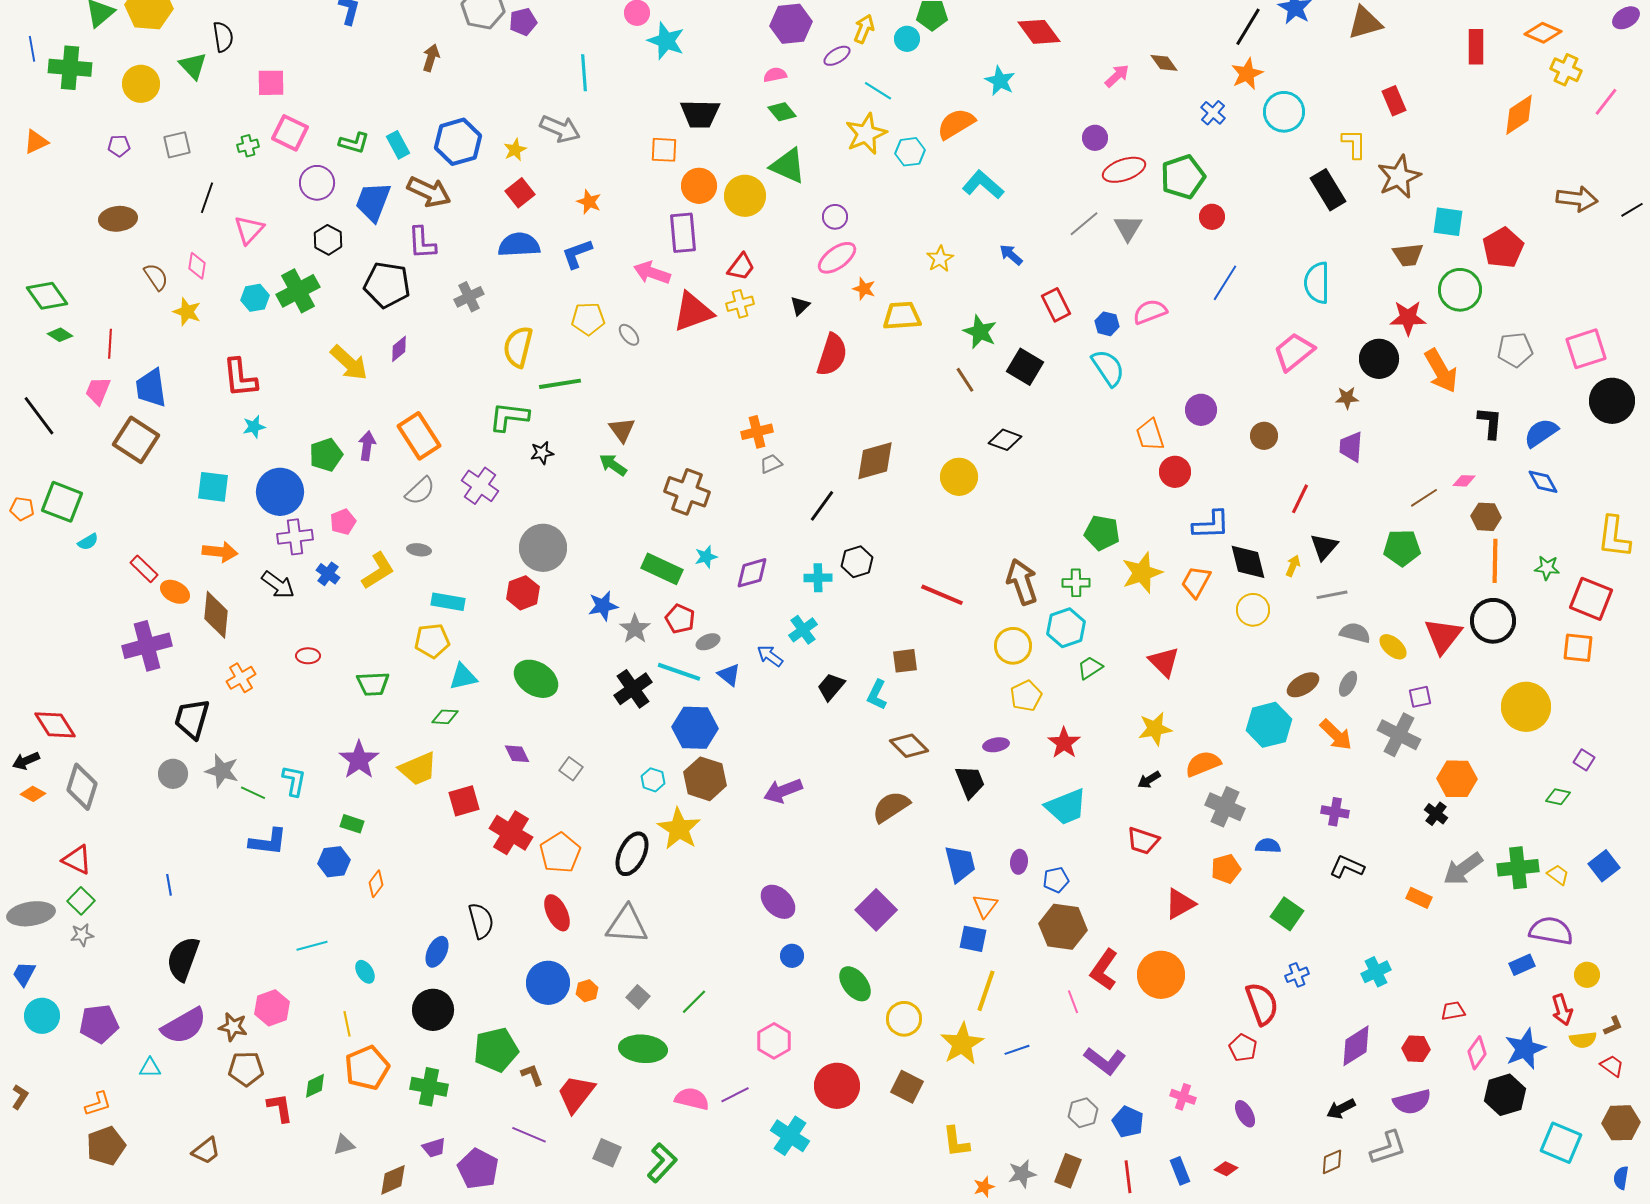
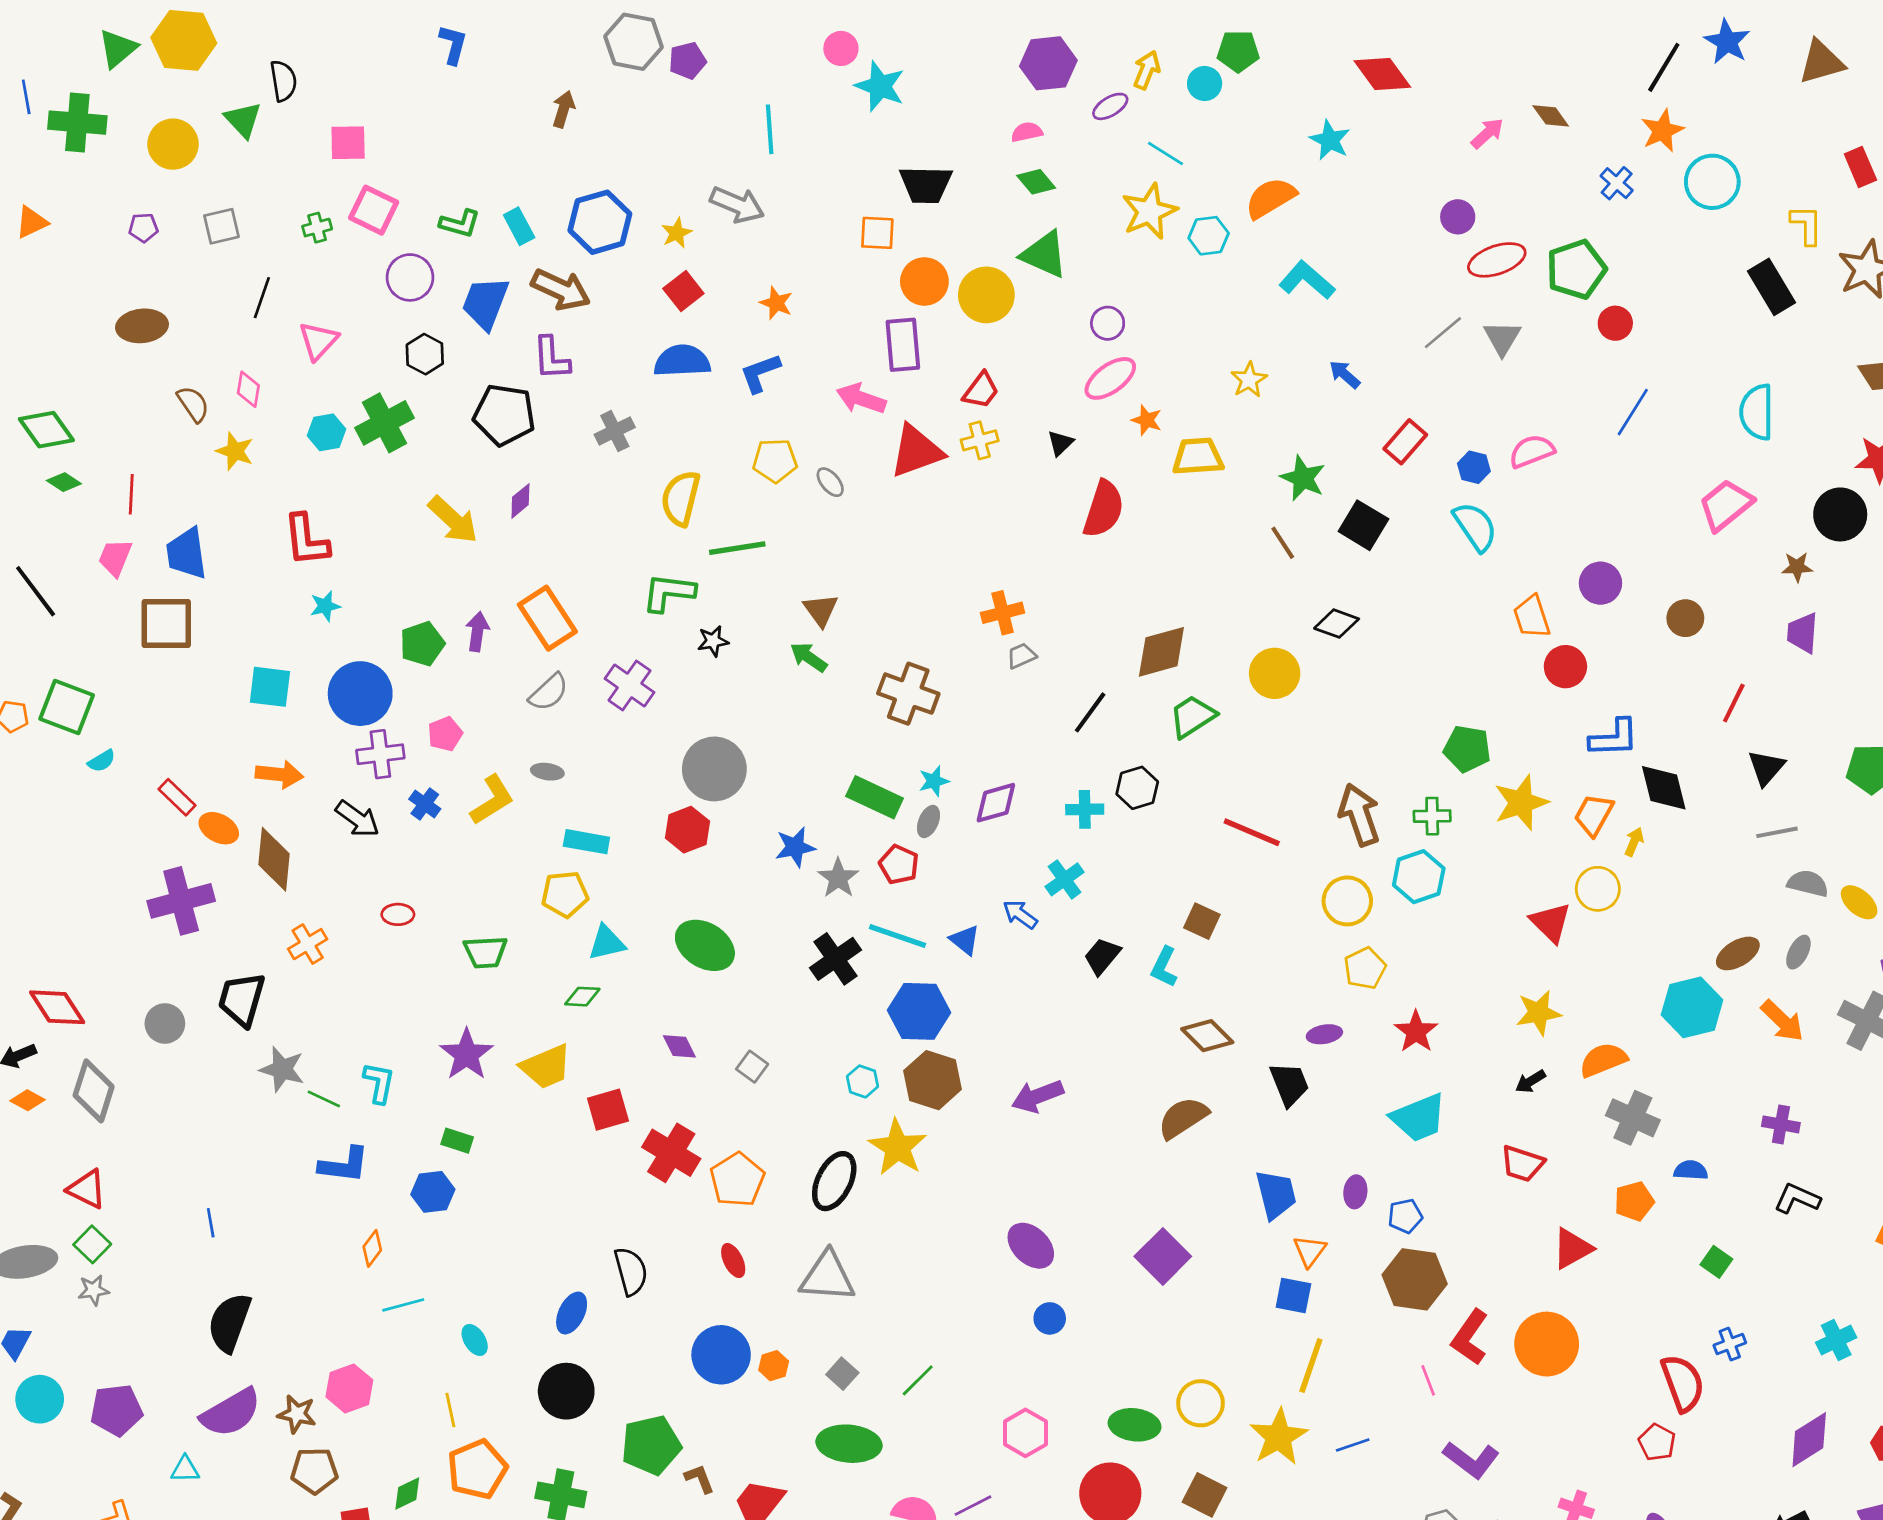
red rectangle: (1056, 305) -> (1405, 442), turned 68
brown square: (136, 440) -> (166, 624), turned -33
yellow arrow: (1293, 566) -> (1634, 842), moved
yellow circle: (1253, 610) -> (1598, 889), moved
gray ellipse: (708, 642) -> (928, 821), moved, turned -45
brown square: (905, 661) -> (1202, 921), turned 32
green trapezoid: (1090, 668) -> (1192, 716), moved, size x1.4
gray circle: (173, 774) -> (165, 1023), moved
orange diamond: (376, 884) -> (372, 1248), moved
red ellipse: (557, 913) -> (733, 1261), size x0.7
green square: (1287, 914) -> (1716, 1262), size x0.7
green ellipse: (855, 984) -> (1135, 1425), moved, turned -45

